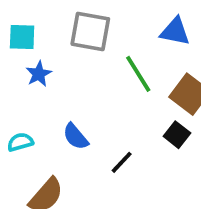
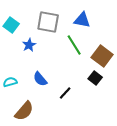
blue triangle: (175, 31) -> (82, 20), moved
cyan square: (22, 37) -> (11, 25), turned 35
blue star: (39, 74) -> (29, 45), moved

